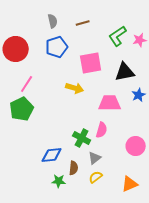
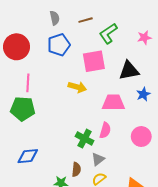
green L-shape: (118, 36) -> (108, 33), moved
pink line: (27, 84) -> (28, 83), turned -30
green pentagon: (22, 109) -> (23, 109), turned 30
pink circle: (136, 146) -> (141, 137), moved
blue diamond: (52, 155) -> (28, 156), moved

